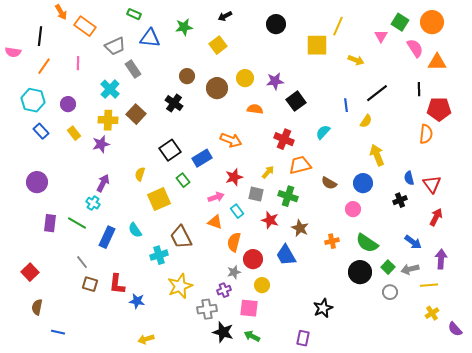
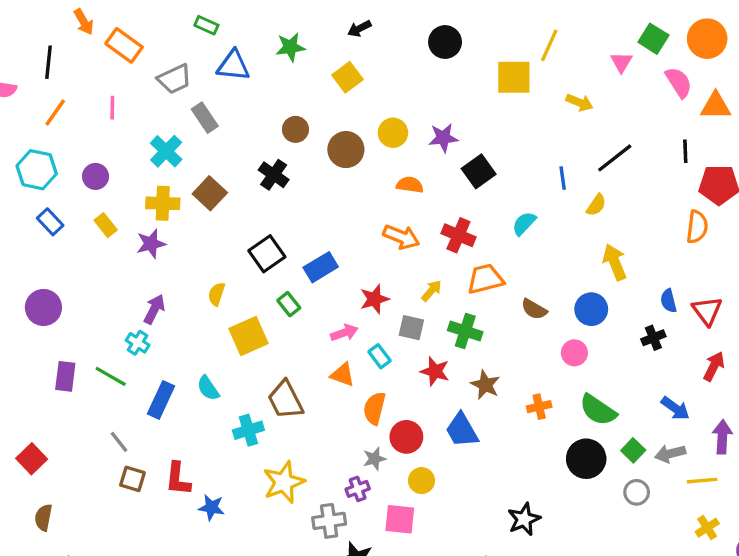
orange arrow: (231, 140) -> (401, 237), moved

